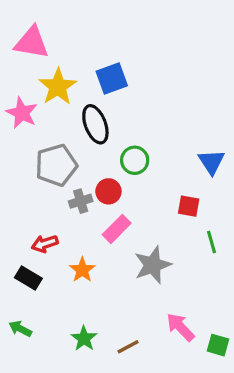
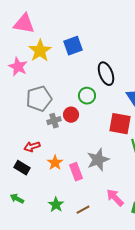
black ellipse: (95, 124) -> (106, 74), moved
red square: (189, 206) -> (120, 124), size x1.6
pink rectangle: (117, 229) -> (76, 172), moved, turned -66

